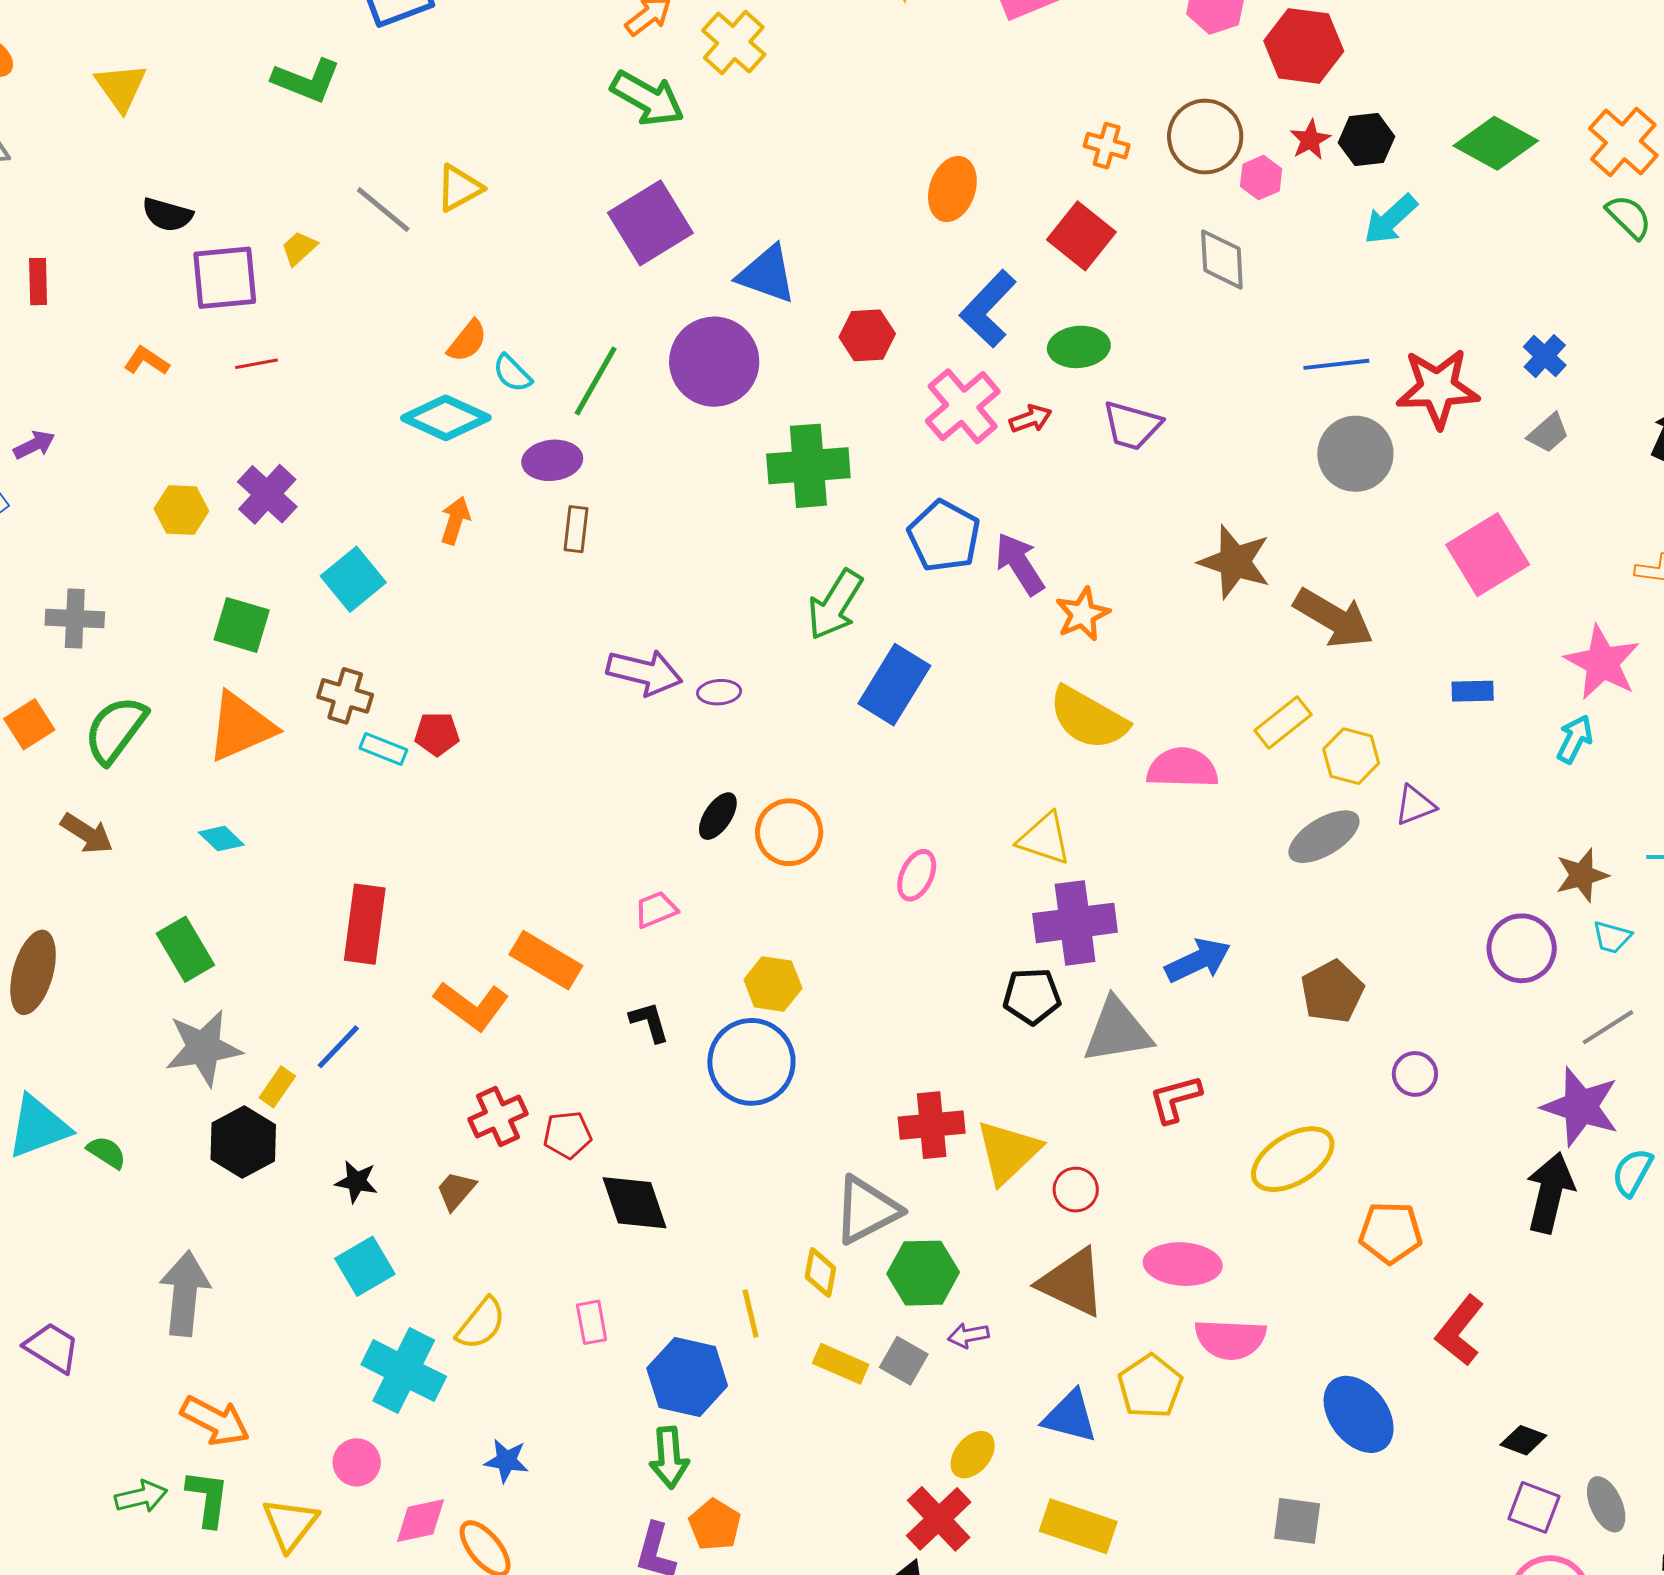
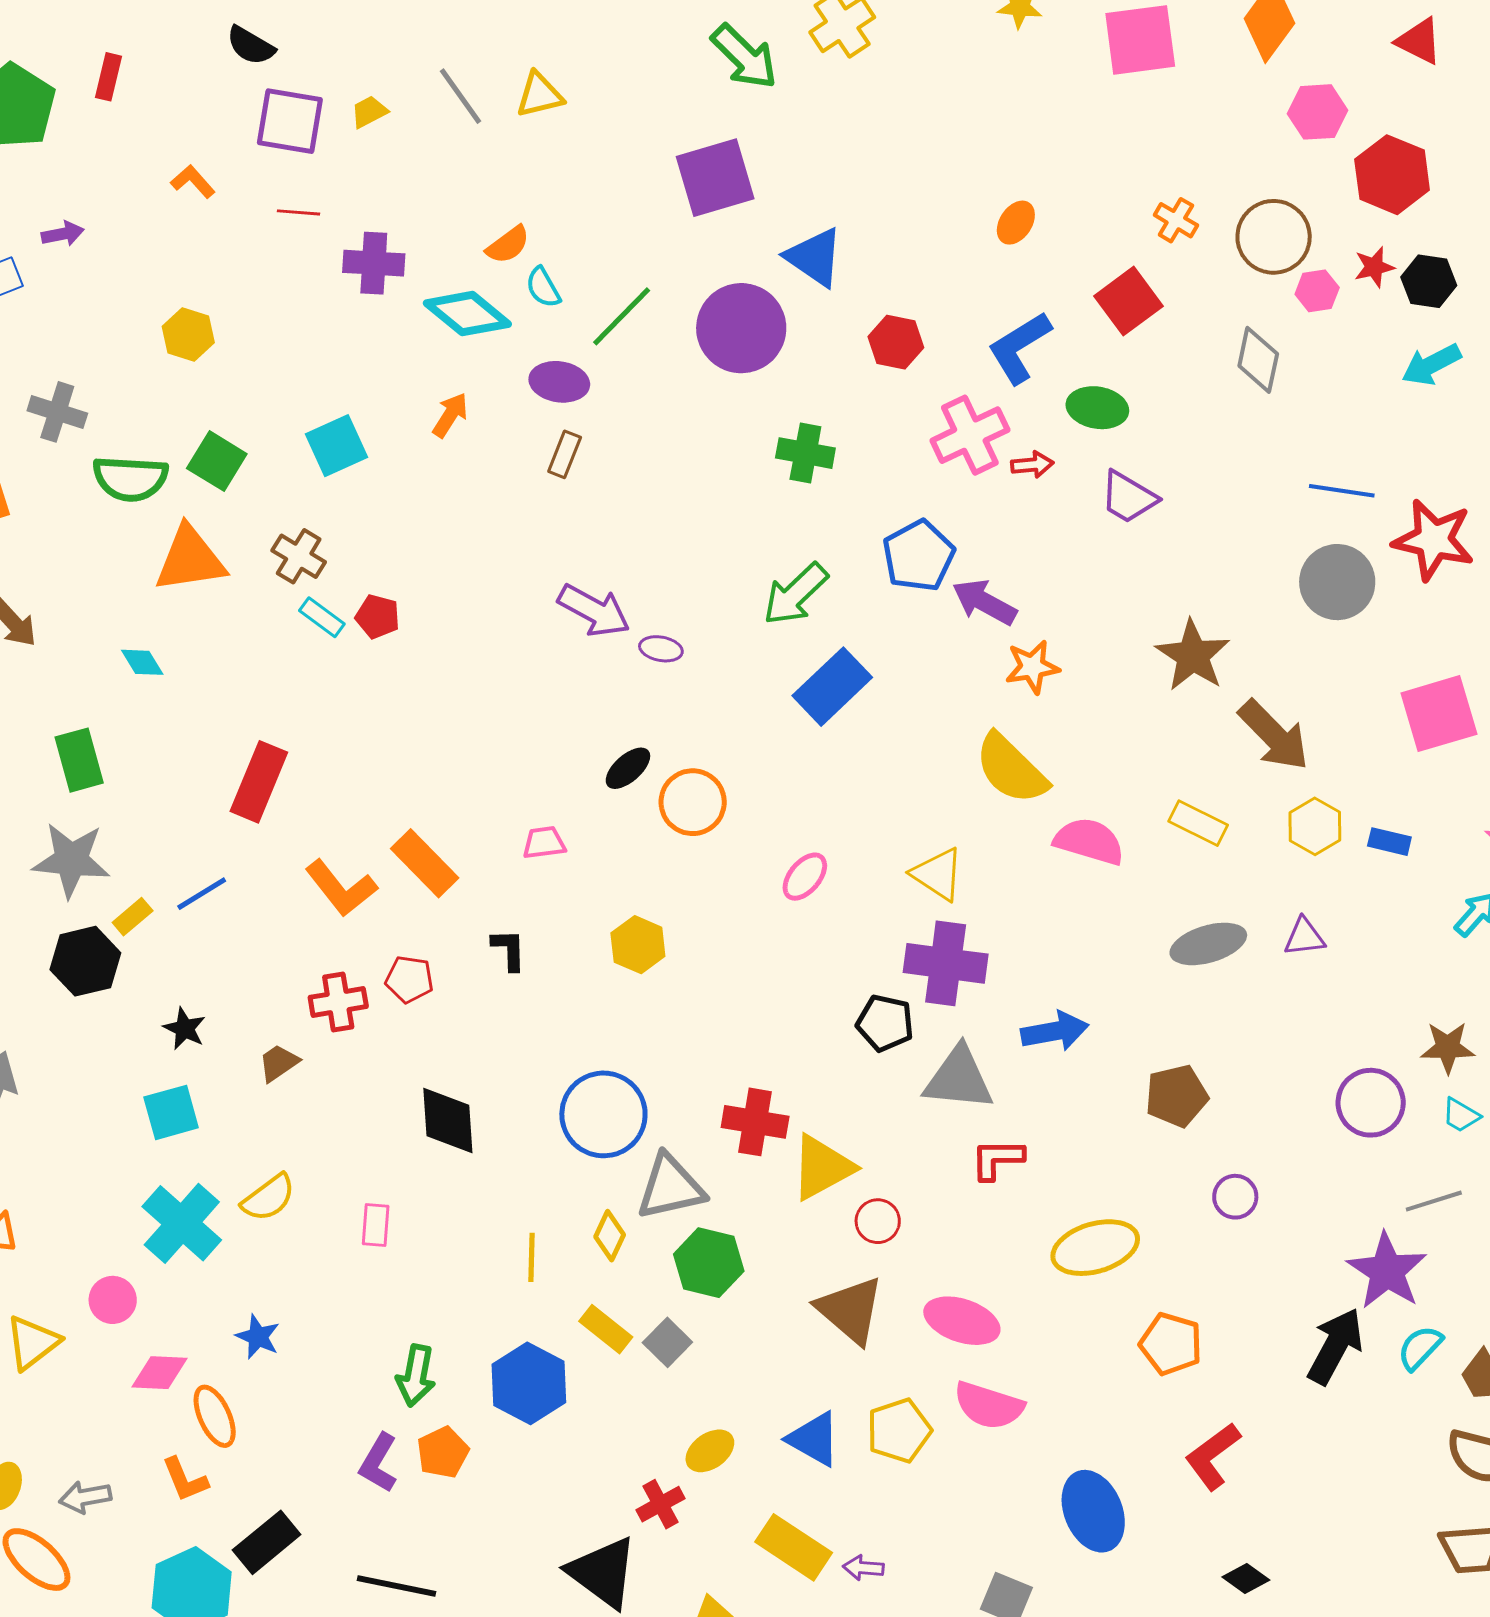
orange ellipse: (952, 189) -> (1016, 223), size x0.7
green cross: (808, 466) -> (805, 453), size x0.7
purple cross: (267, 494) -> (374, 263), moved, turned 36
purple arrow: (1020, 564) -> (984, 602), turned -44
yellow rectangle: (1283, 722) -> (1198, 823), turned 50
green semicircle: (115, 730) -> (130, 479), moved, turned -138
yellow hexagon: (1351, 756) -> (1315, 826), moved
blue circle: (751, 1062) -> (603, 1114), moved
red pentagon: (567, 1135) -> (409, 979), moved
purple arrow: (968, 1335) -> (863, 1568), moved
blue hexagon: (687, 1377) -> (529, 1383), moved
red cross: (939, 1519) -> (661, 1504), size x0.7

